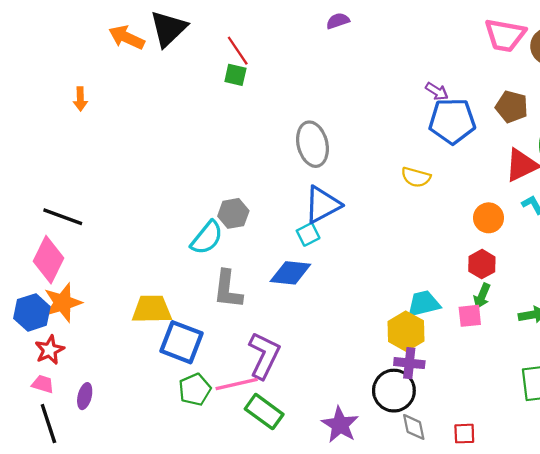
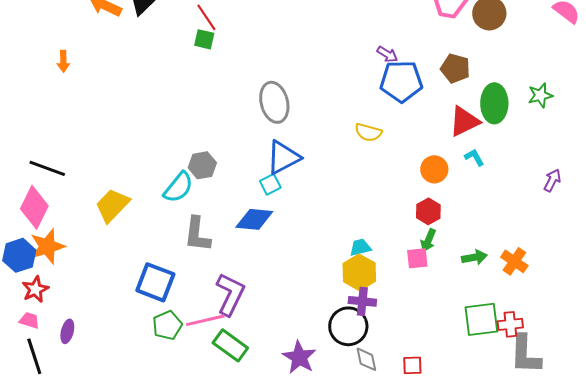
cyan trapezoid: (424, 304) -> (360, 247), moved, size x0.7
yellow trapezoid: (152, 309) -> (112, 205), moved, turned -45

